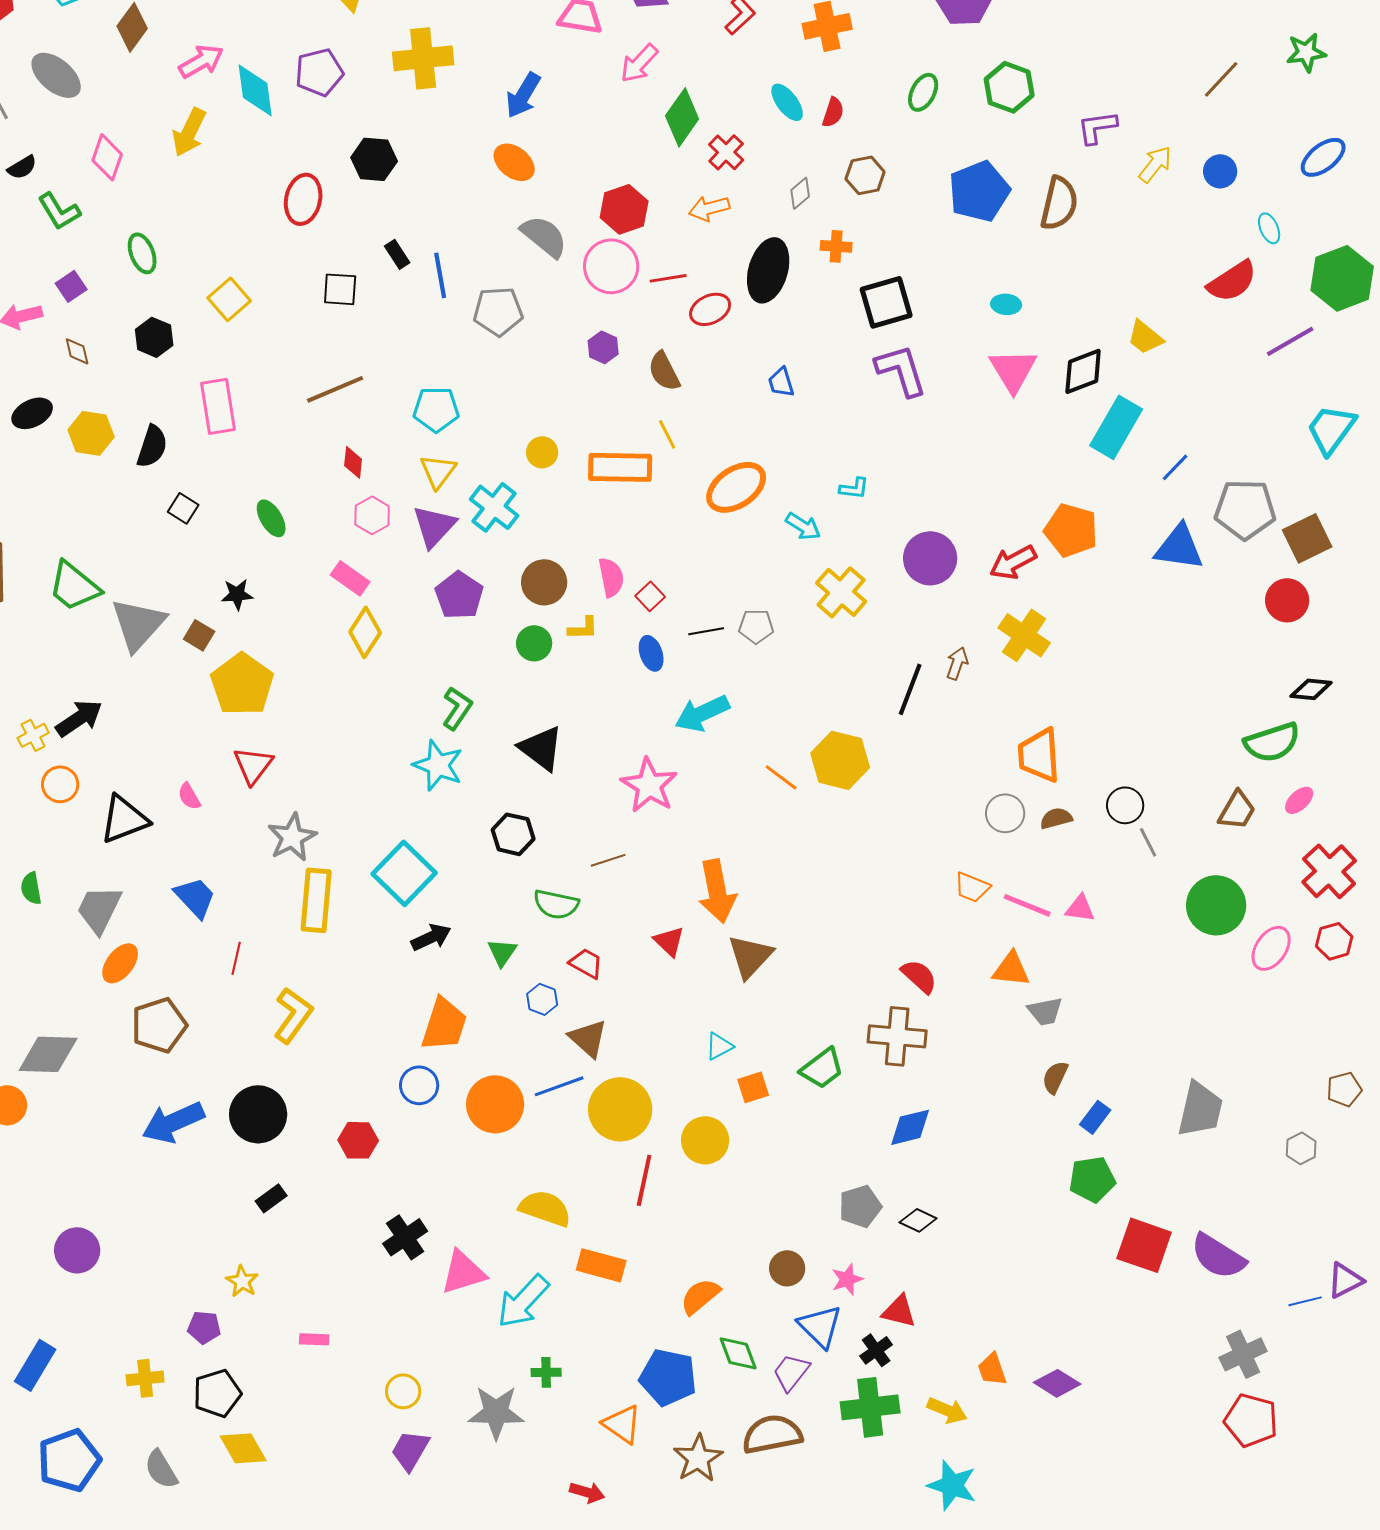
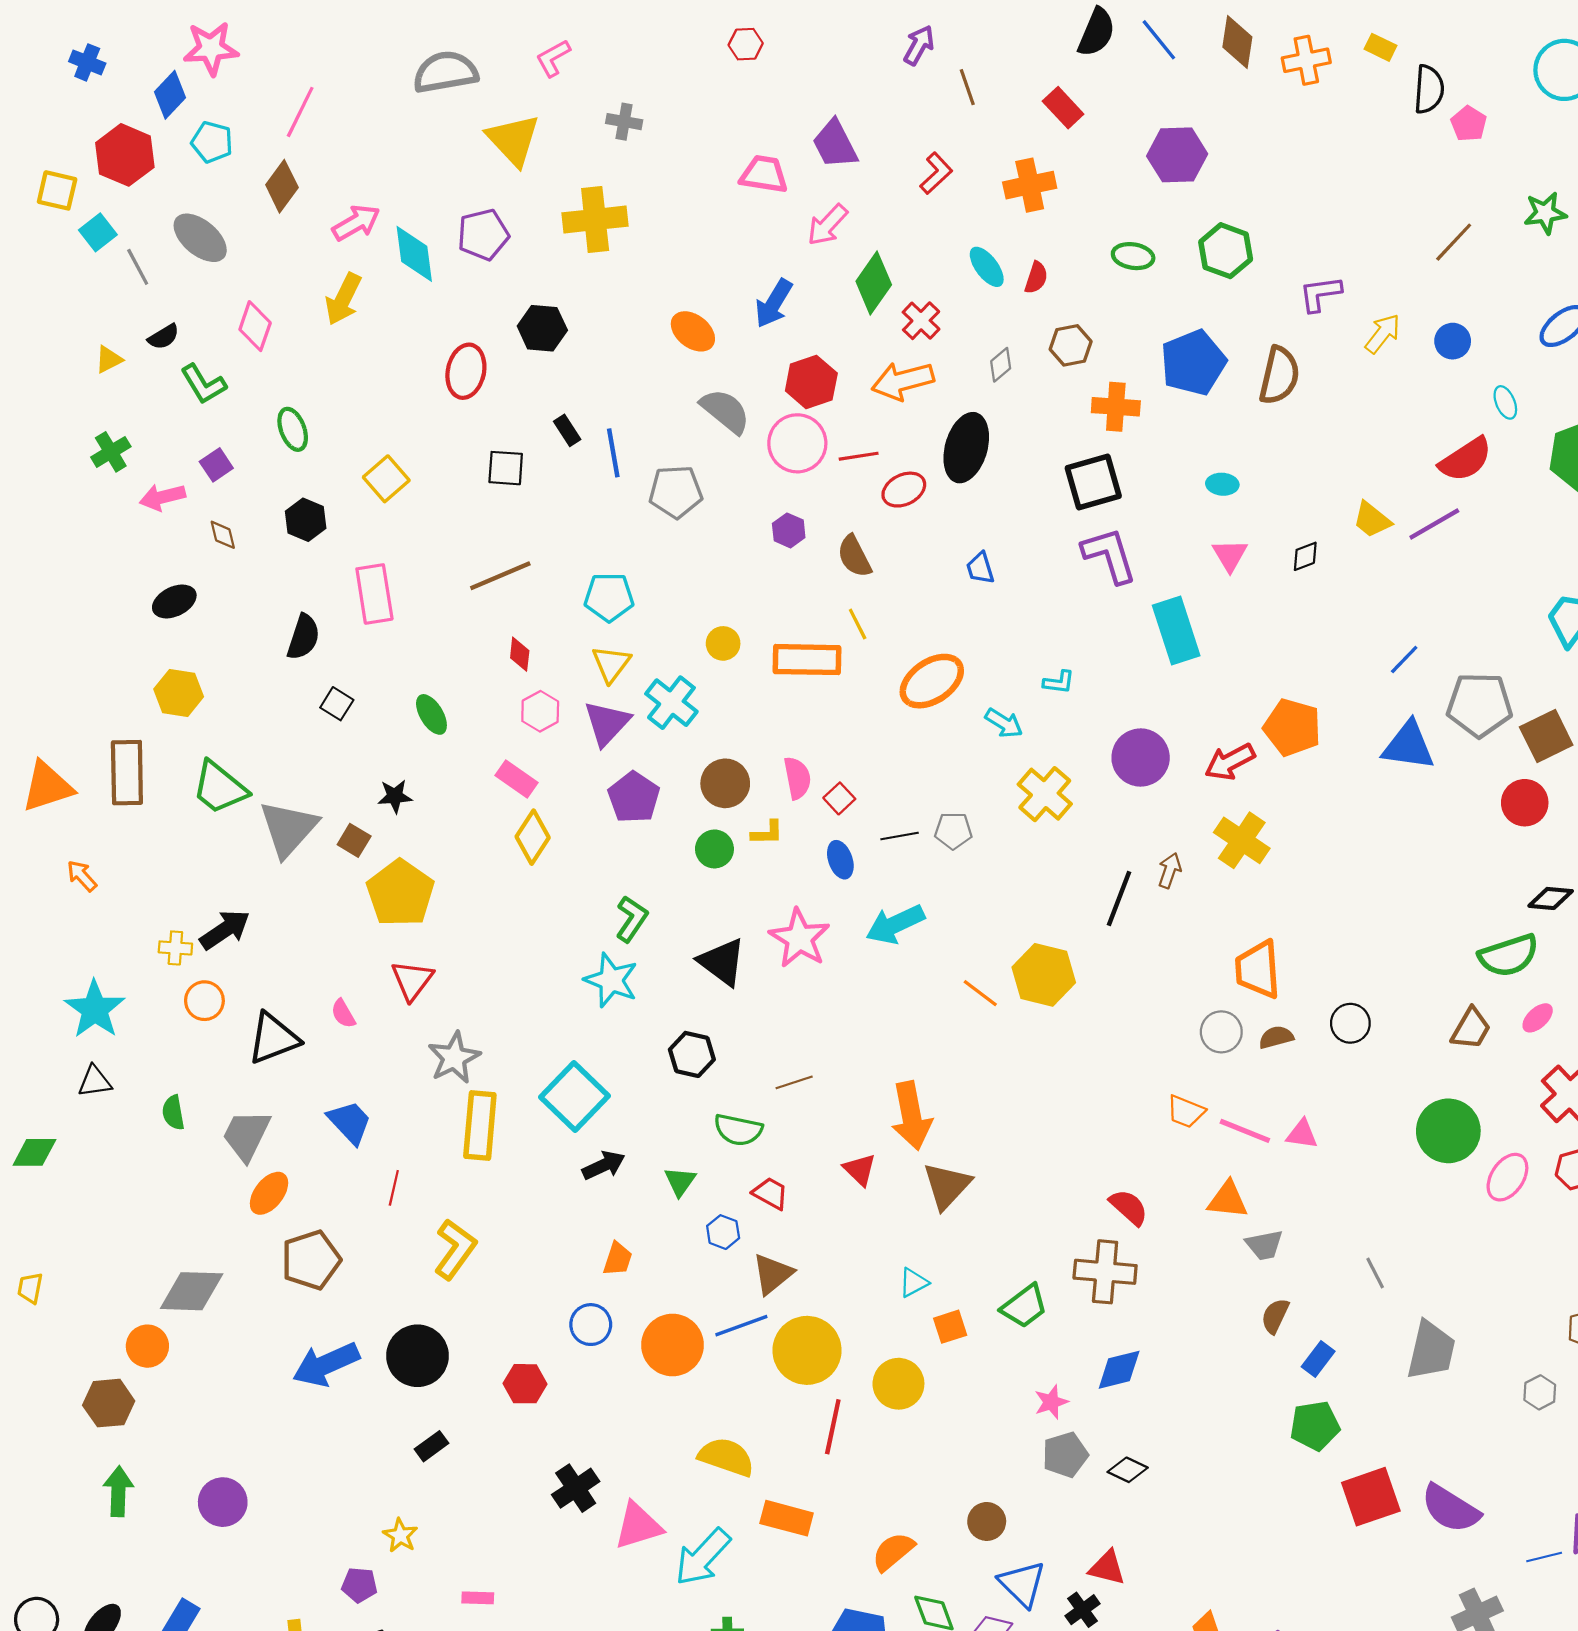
green ellipse: (923, 92) -> (1133, 256), turned 72
blue arrow: (523, 95) -> (774, 303), moved
orange arrow: (709, 208) -> (903, 381), size x1.4
orange cross: (836, 246) -> (1116, 407), moved, size x1.4
purple line: (1290, 341) -> (1434, 524), moved
pink triangle: (1013, 370) -> (1230, 555), size x0.7
black diamond: (1083, 371) -> (1305, 556), size x0.6
cyan rectangle: (1116, 427) -> (1176, 631), moved, turned -48
yellow hexagon: (91, 433) -> (179, 693), moved
yellow cross: (33, 735) -> (175, 948), turned 32
pink star: (649, 785) -> (799, 938), moved
gray line: (1148, 842) -> (1375, 1273), moved
orange trapezoid: (444, 1024) -> (618, 1259), size x0.6
brown triangle: (588, 1038) -> (773, 1274), turned 39
red square: (1144, 1245) -> (1371, 1497), turned -38
pink star: (847, 1279) -> (1051, 1402), moved

